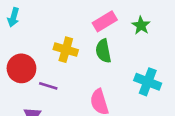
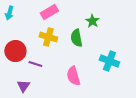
pink rectangle: (105, 21) -> (49, 12), moved
green star: (141, 25) -> (92, 21), moved

